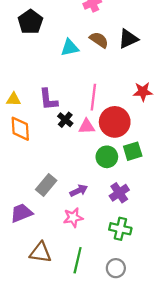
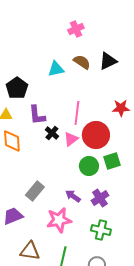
black pentagon: (30, 22) -> (17, 88), moved
pink triangle: (87, 126) -> (71, 139), turned -35
purple arrow: (79, 191) -> (73, 196), moved, turned -119
pink star: (73, 218) -> (59, 220), size x1.4

